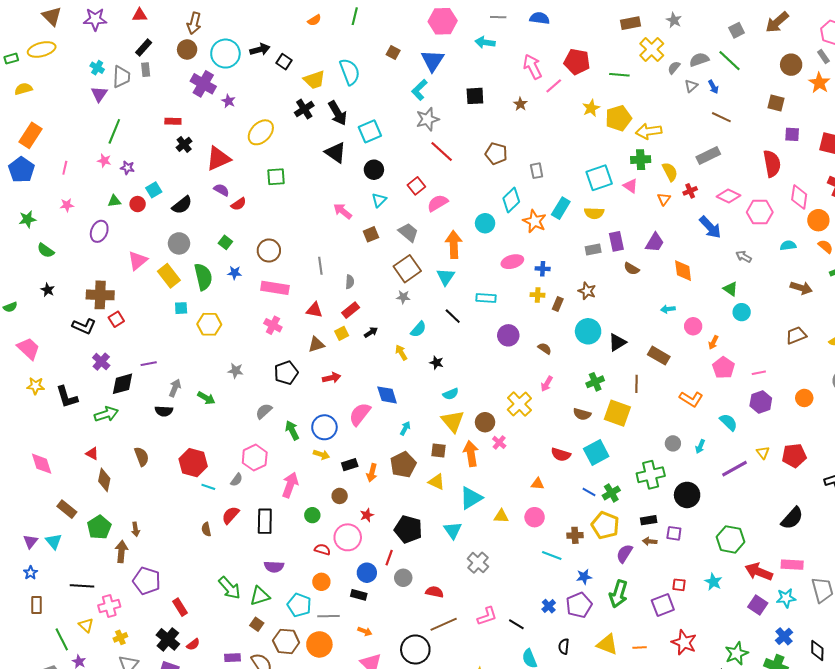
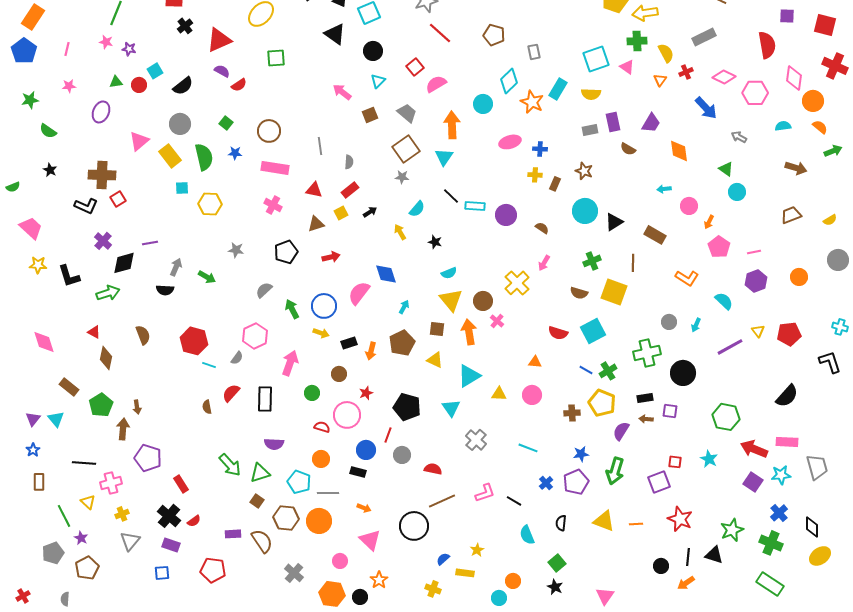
cyan rectangle: (486, 298) -> (475, 206), moved
cyan line: (552, 556) -> (528, 448), moved

